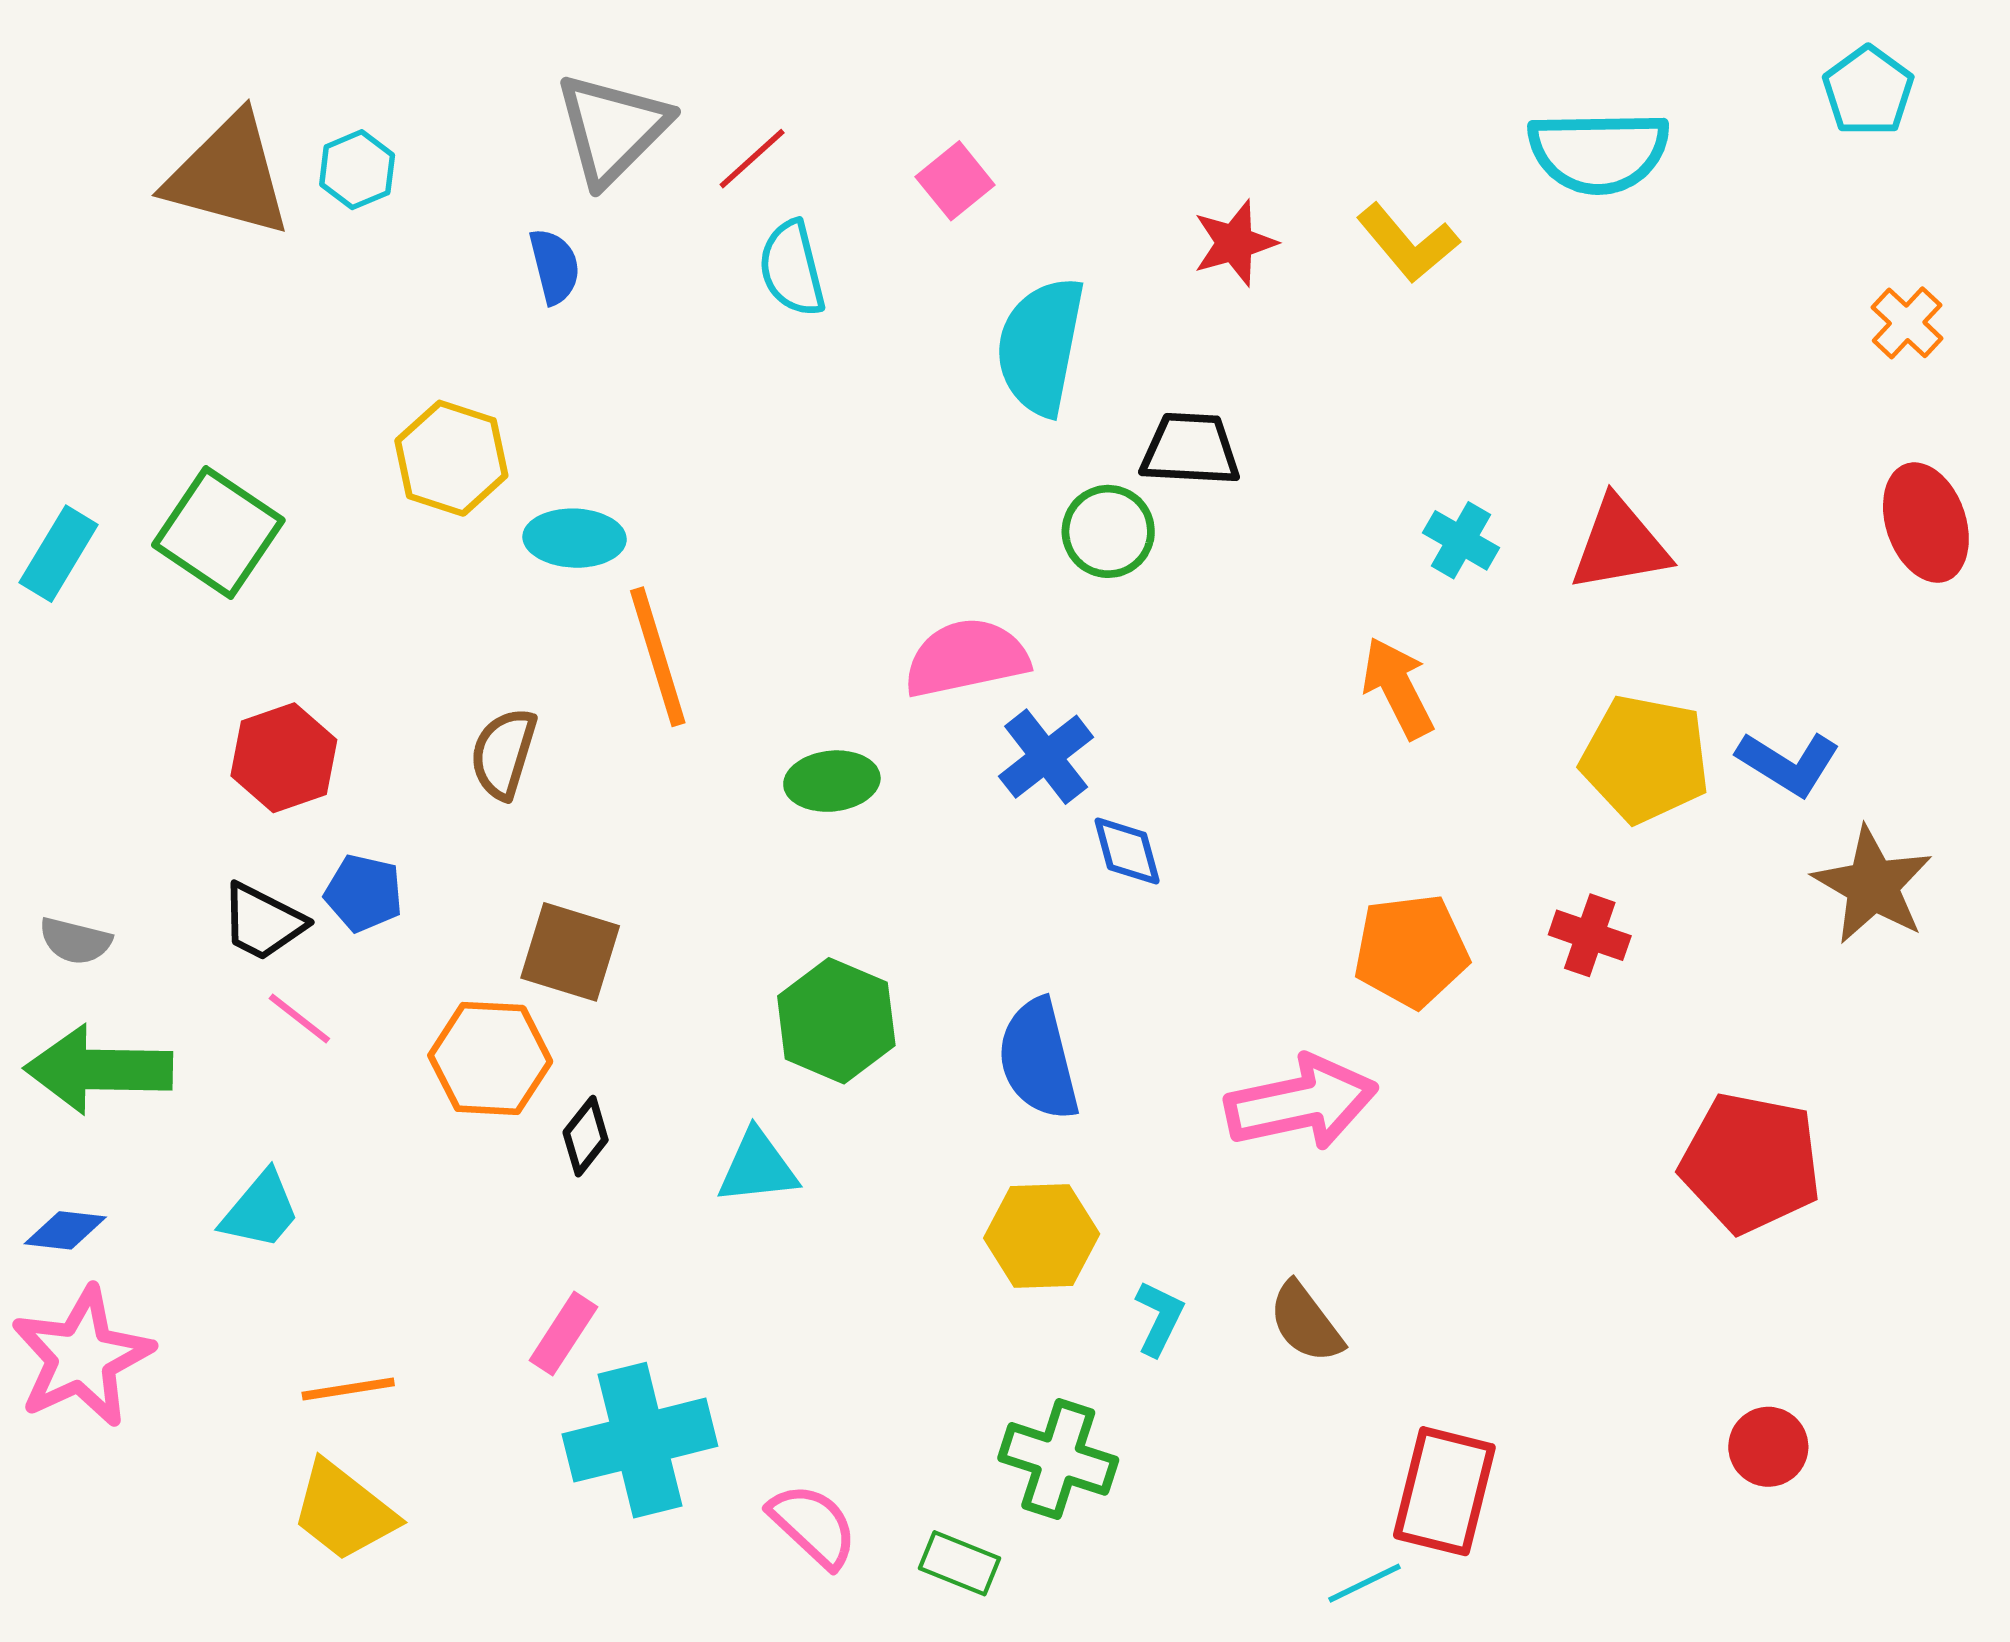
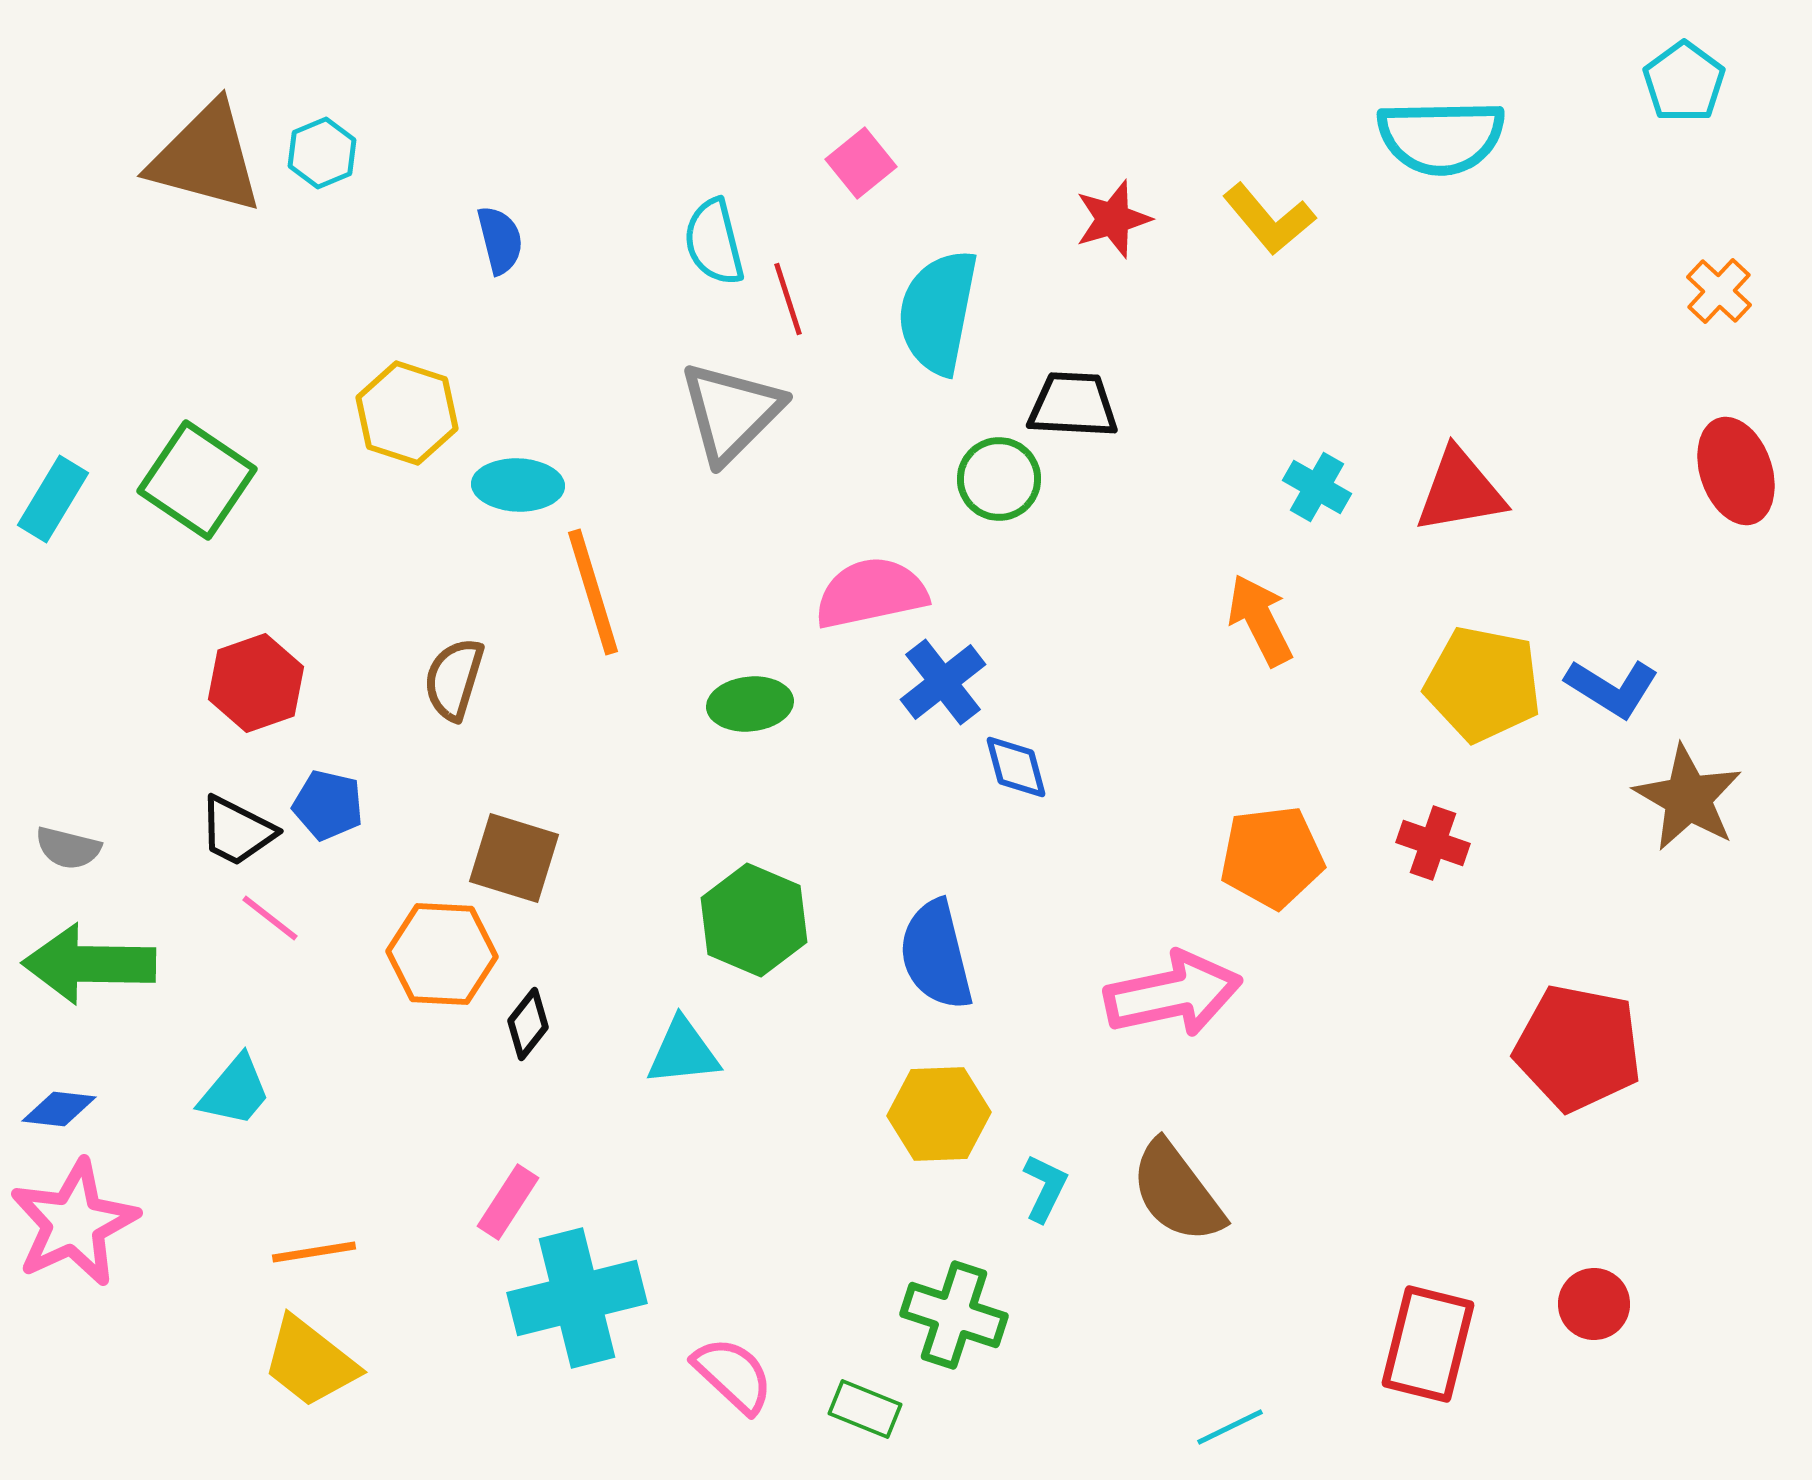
gray triangle: (612, 129) -> (731, 412), moved
red line: (752, 159) -> (788, 299), moved, turned -66
brown semicircle: (1306, 1322) -> (1177, 1192), size x1.4
red rectangle: (1444, 1491) -> (1428, 1344), moved

